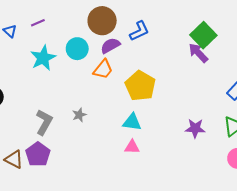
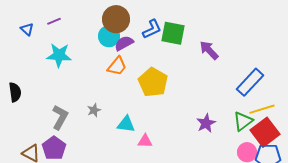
green square: (203, 35) -> (173, 33), moved, turned -35
cyan circle: (77, 49) -> (109, 36), moved
cyan star: (43, 58) -> (59, 55), turned 30
cyan triangle: (132, 122) -> (126, 124), moved
purple star: (195, 128) -> (206, 123), turned -30

